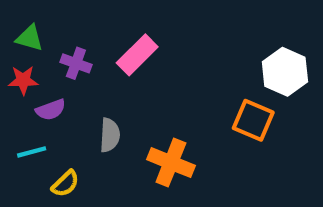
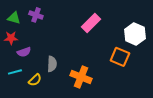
pink rectangle: (137, 55) -> (91, 23), moved
purple cross: (76, 63) -> (36, 15), moved
yellow semicircle: (65, 184) -> (35, 80), moved

